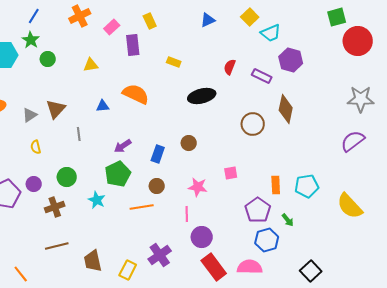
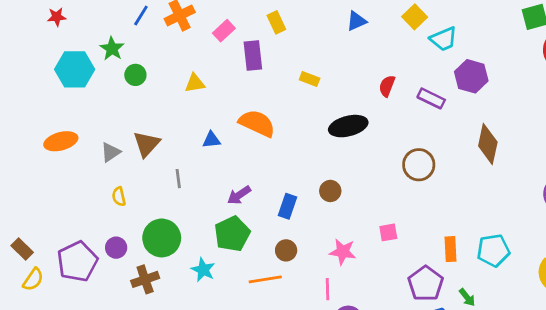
blue line: (34, 16) -> (141, 15), moved
brown diamond: (286, 109) -> (488, 144), moved
green circle: (67, 177) -> (162, 238), size x1.4

